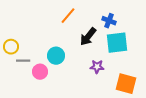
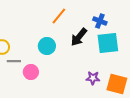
cyan circle: (56, 56) -> (47, 46), moved
purple star: (97, 67) -> (93, 78), moved

